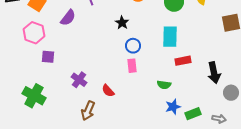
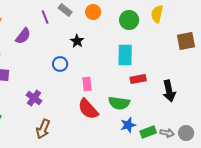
blue circle: (133, 46) -> (60, 64), moved
green semicircle: (164, 85) -> (119, 103), size x1.5
red semicircle: (108, 91) -> (88, 109), moved, size x1.6
gray circle: (231, 93) -> (186, 133), moved
gray arrow: (219, 119) -> (167, 133), moved

